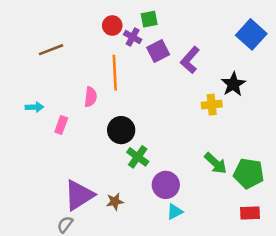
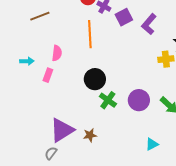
pink semicircle: (91, 97) -> (57, 53), moved
purple circle: (166, 185) -> (139, 100), moved
cyan triangle: (175, 212) -> (152, 144), moved

